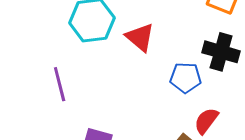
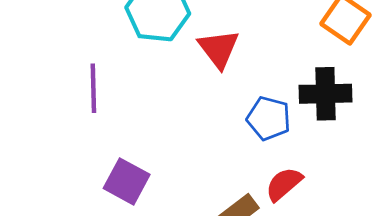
black cross: (221, 52) -> (326, 94), turned -30

